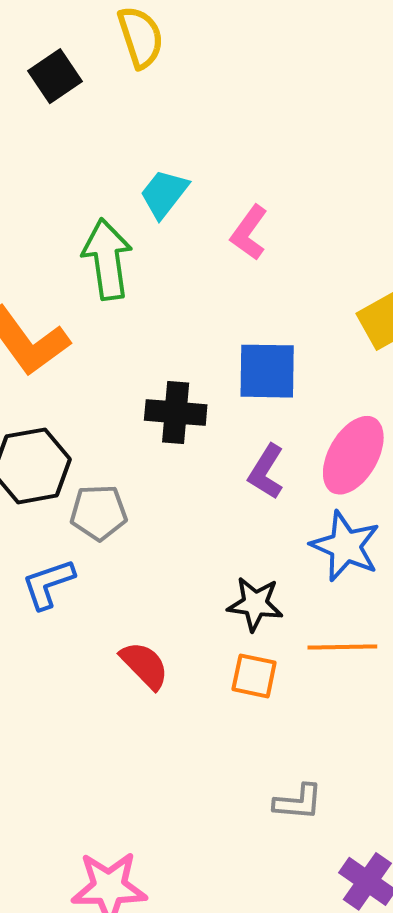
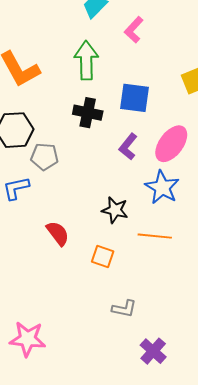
green arrow: (107, 259) -> (86, 60), moved
orange square: (254, 676) -> (103, 257), moved

